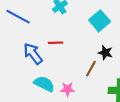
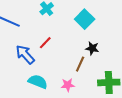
red line: (56, 43) -> (45, 43), turned -40
pink star: (67, 89) -> (68, 85), moved

